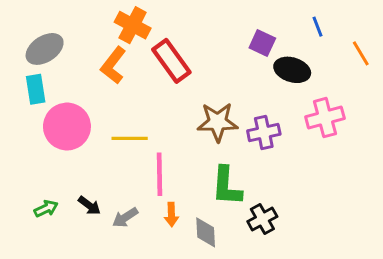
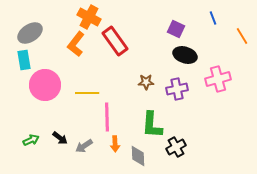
black ellipse: (292, 70) -> (185, 55), moved
brown star: (218, 122) -> (146, 82), size x0.6

